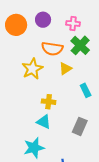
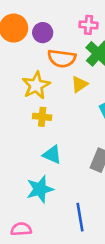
purple circle: (43, 20) -> (43, 33), moved
yellow cross: (49, 102) -> (42, 117), moved

